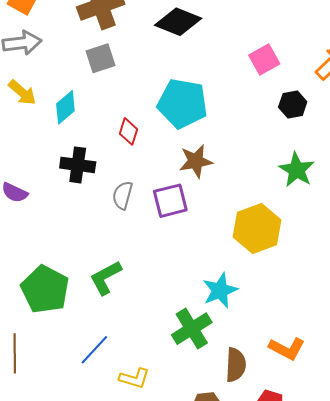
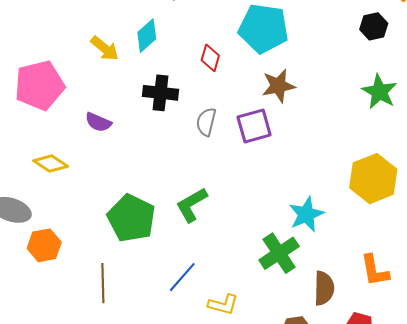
yellow arrow: (22, 93) -> (105, 48), moved
yellow hexagon: (257, 228) -> (373, 179), moved
orange L-shape: (287, 349) -> (375, 270), turned 54

